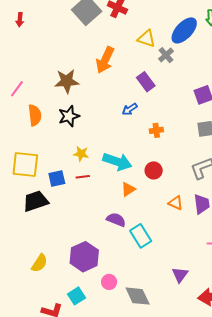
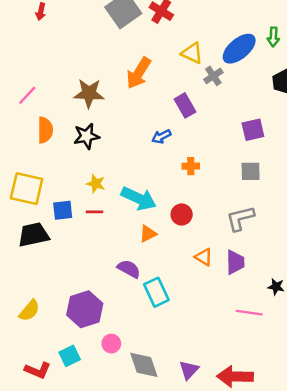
purple triangle: (180, 275) -> (189, 370), moved

